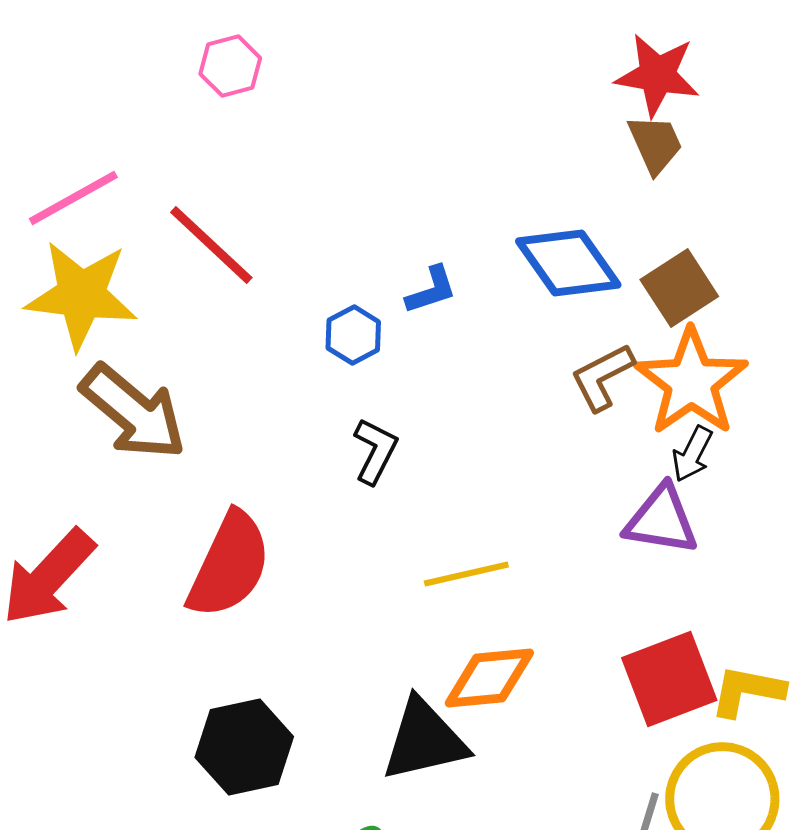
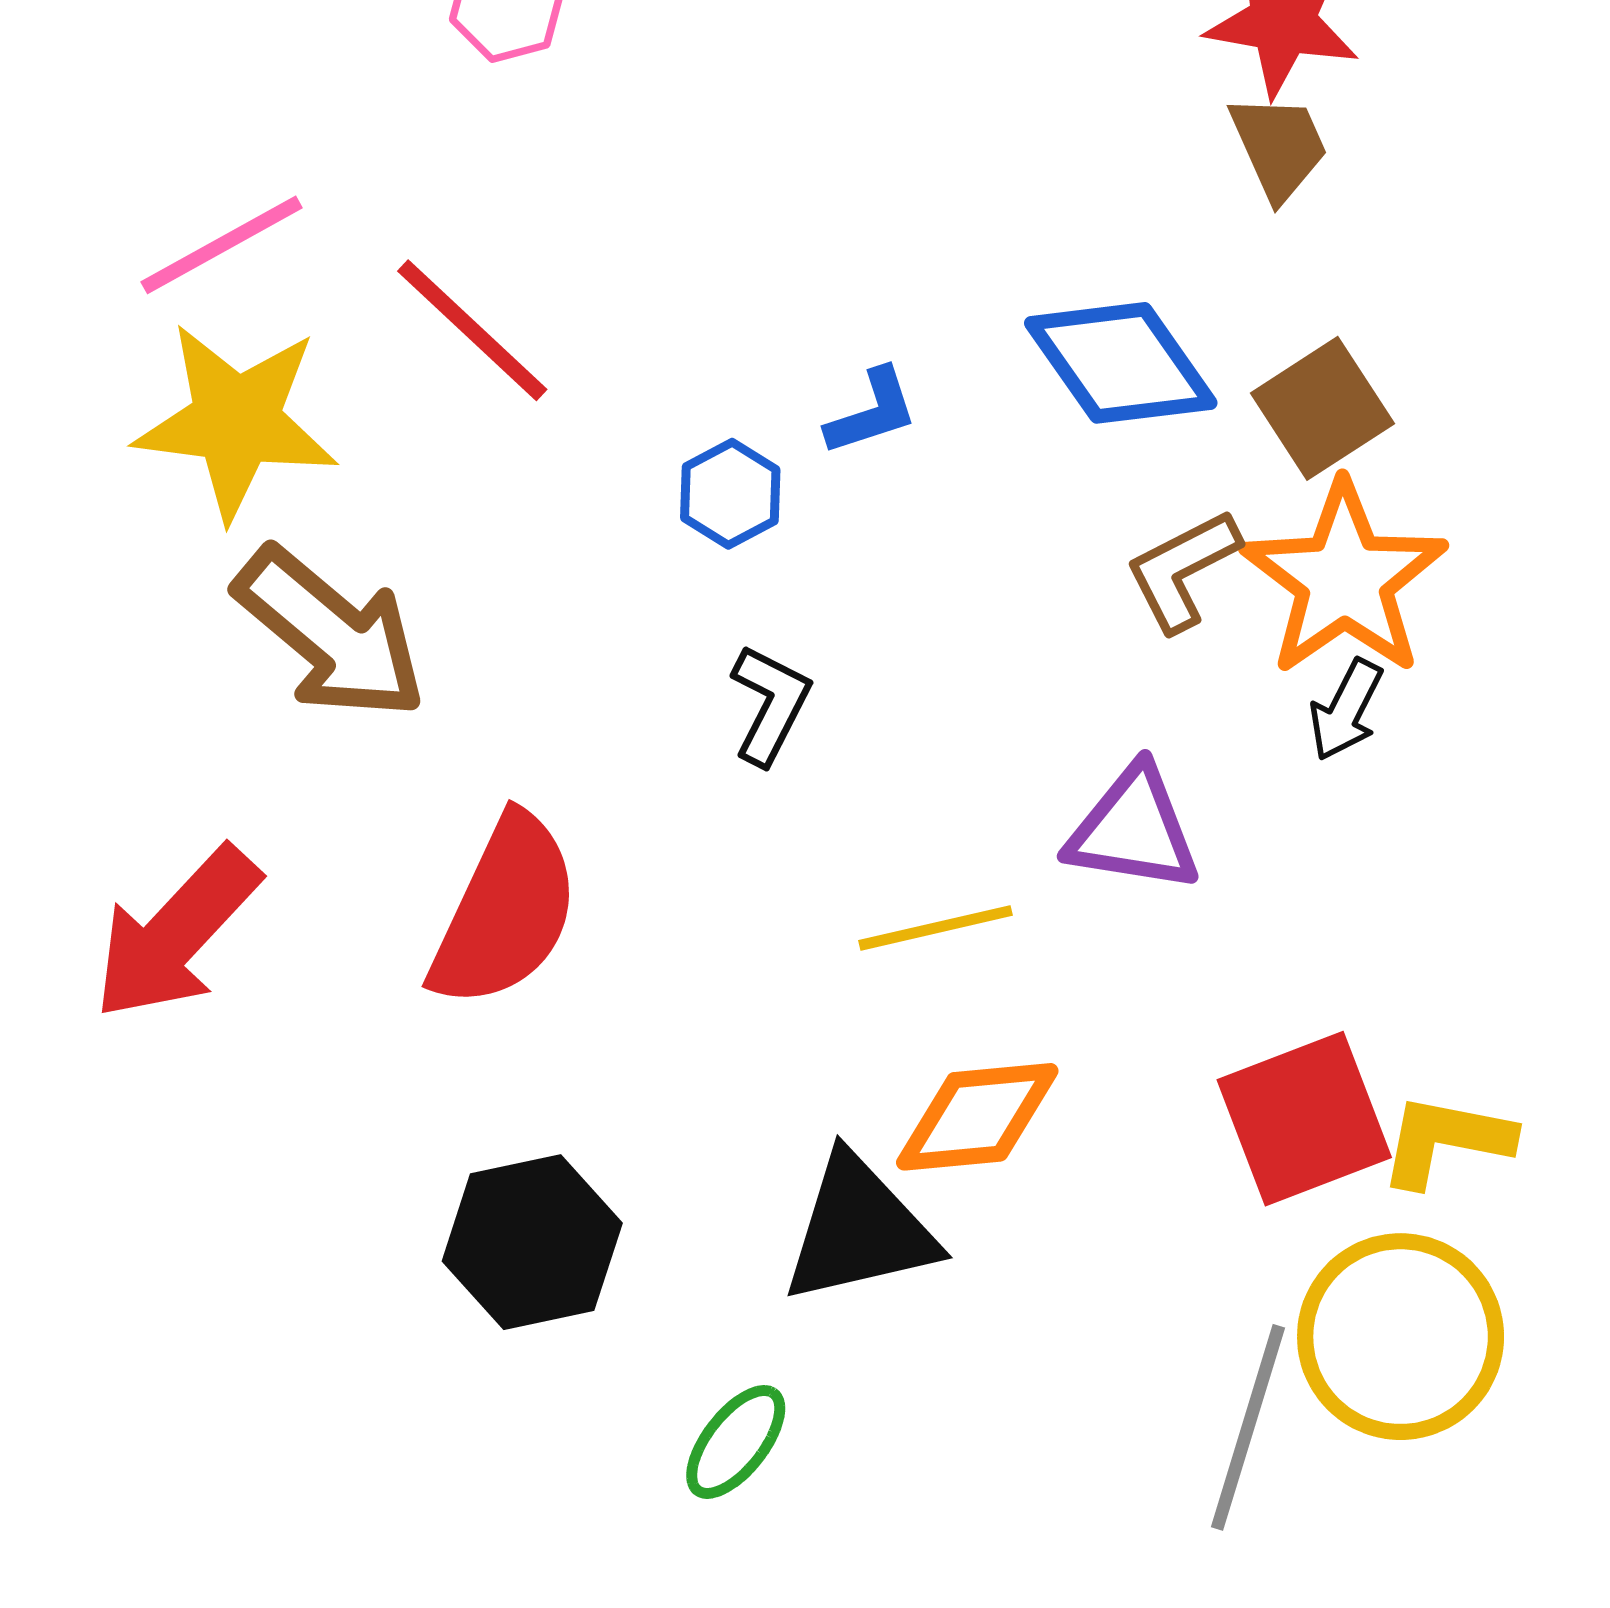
purple triangle: (661, 520) -> (1133, 830), moved

